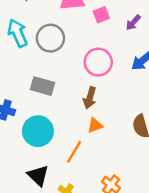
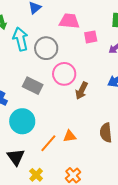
pink circle: (98, 62) -> (64, 74), moved
brown arrow: (90, 98) -> (82, 91), moved
orange triangle: (95, 125) -> (70, 136), moved

